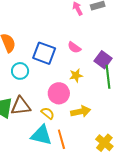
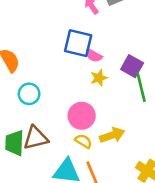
blue square: (44, 53) -> (78, 43), moved
yellow star: (76, 75) -> (99, 78), moved
yellow semicircle: (48, 113) -> (83, 141), moved

